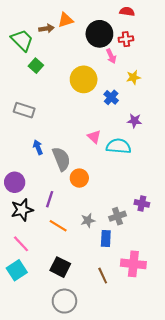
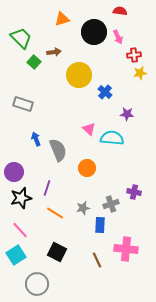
brown arrow: (46, 29) -> (54, 52), moved
red cross: (126, 39) -> (134, 55), moved
pink arrow: (111, 56) -> (118, 37), moved
yellow star: (133, 77) -> (140, 73), moved
orange circle: (79, 178) -> (87, 168), moved
gray circle: (64, 301) -> (37, 284), moved

